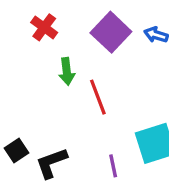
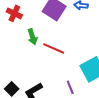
red line: (98, 97) -> (54, 48), turned -35

